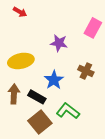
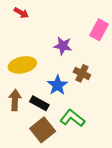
brown cross: (86, 71) -> (82, 73), moved

